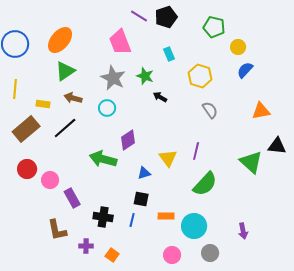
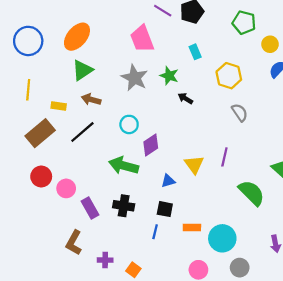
cyan circle: (107, 108) -> (129, 124), moved
green semicircle: (205, 184) -> (252, 193), moved, turned -88
black cross: (103, 217) -> (124, 206), moved
brown L-shape: (57, 230) -> (74, 243), turned 40

